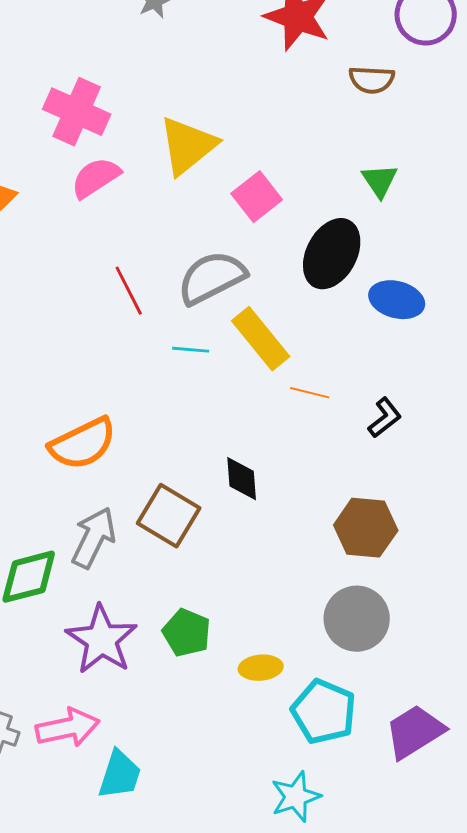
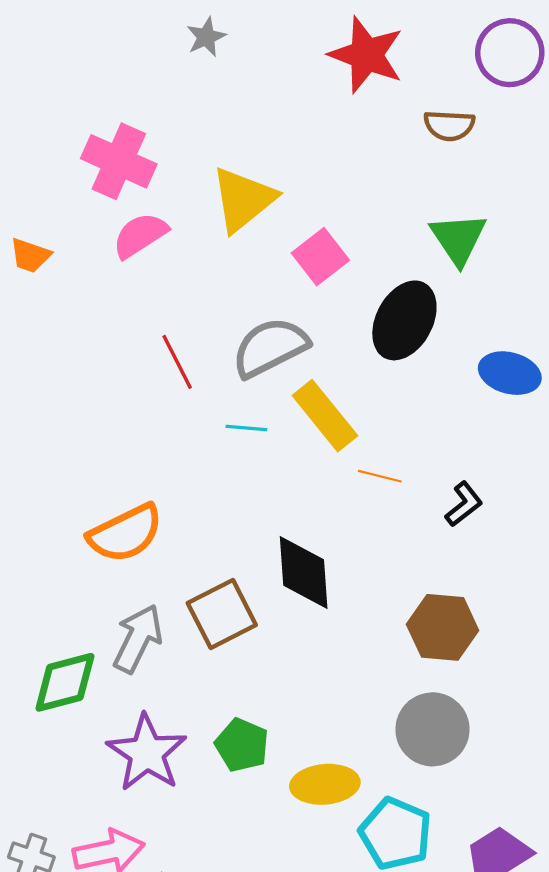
green triangle: (380, 181) -> (458, 239), size x1.4
blue ellipse: (397, 300) -> (510, 373), moved
black diamond: (242, 479) -> (304, 573), size x1.5
brown square: (169, 516) -> (222, 614), turned 32
yellow ellipse: (261, 668) -> (325, 784), size x1.4

